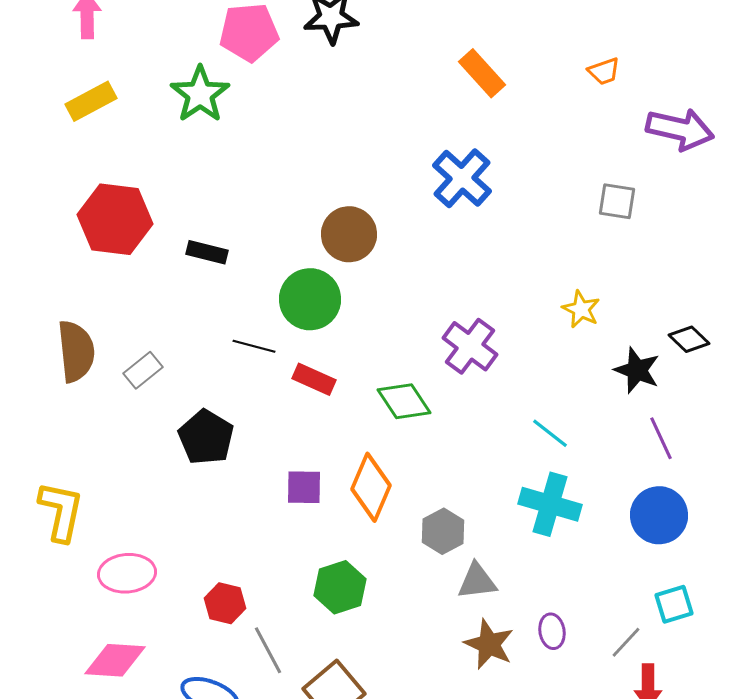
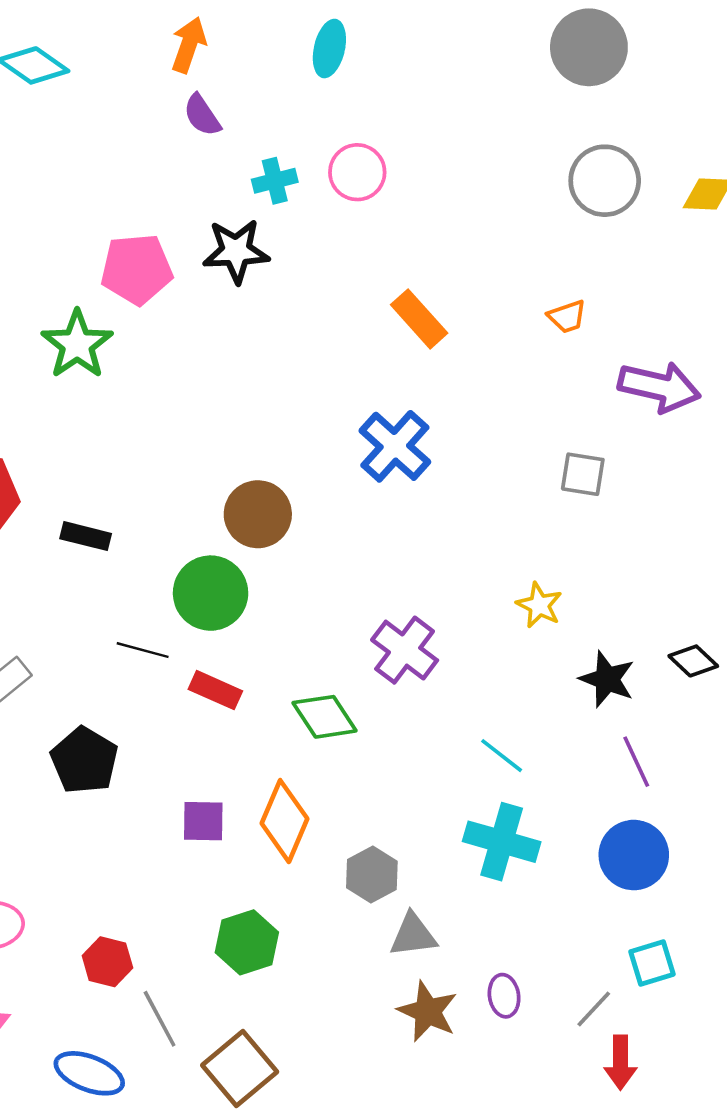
black diamond: (689, 339) -> (693, 661), moved

